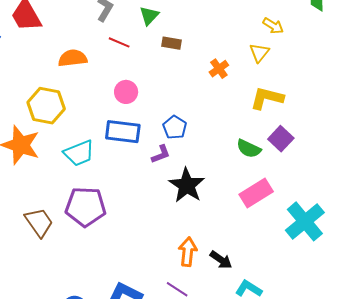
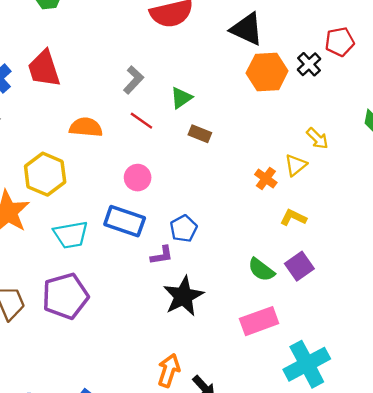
orange cross: (219, 69) -> (266, 178), moved, turned -30
yellow L-shape: (267, 98) -> (293, 218), size x0.7
purple pentagon: (86, 207) -> (65, 296), turned -30

